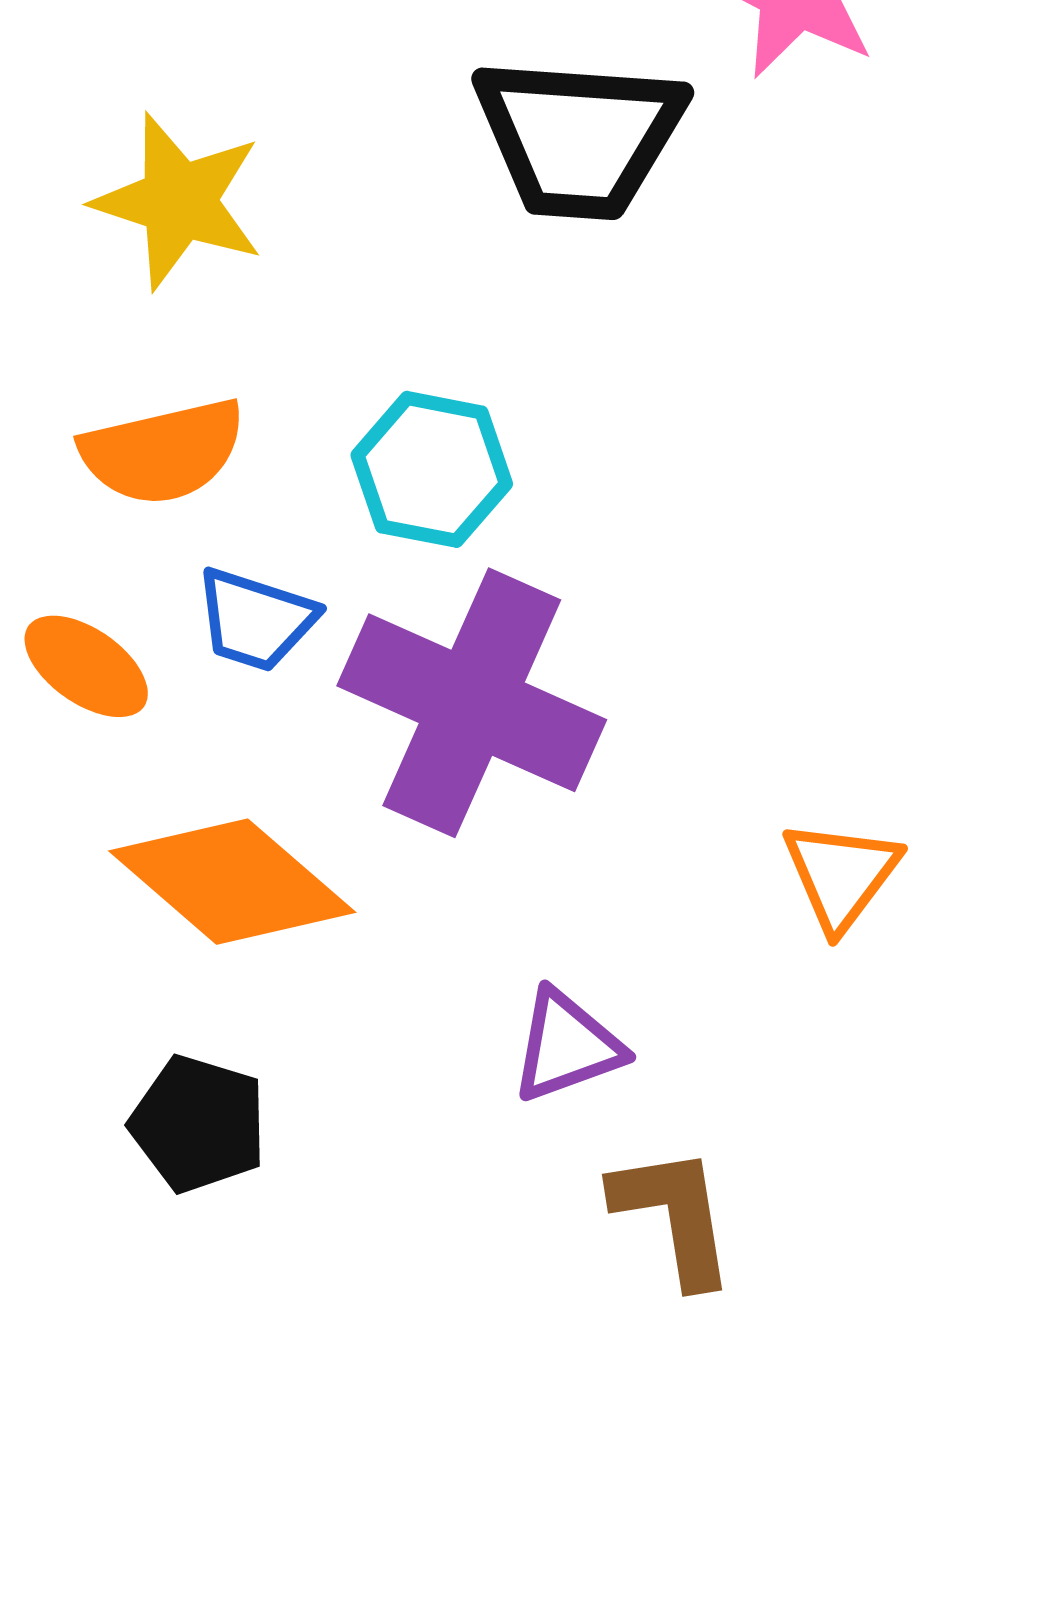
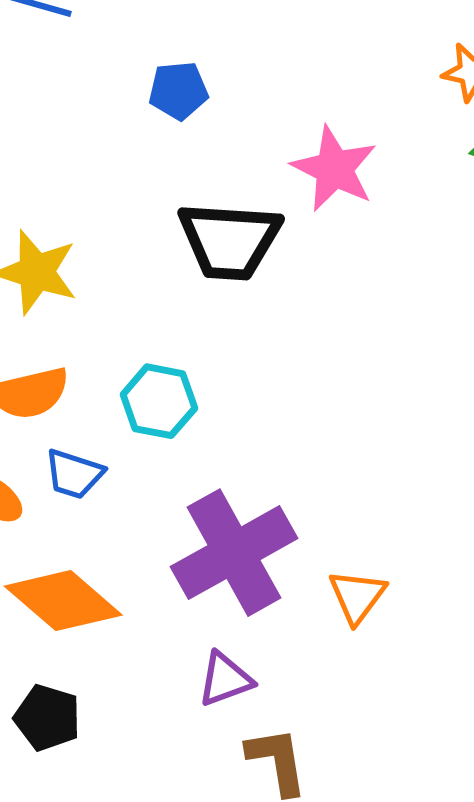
purple cross: (472, 703) -> (234, 553), moved, turned 37

